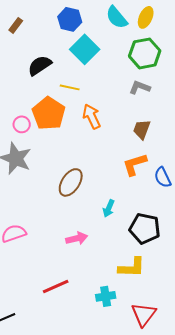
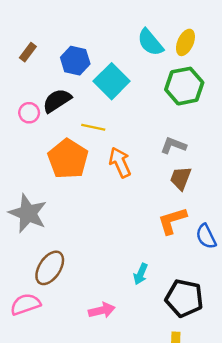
blue hexagon: (70, 19) -> (75, 61), moved
gray L-shape: (140, 87) -> (173, 145), moved
pink circle: (22, 124) -> (29, 113), moved
brown ellipse: (71, 182) -> (50, 268), moved

